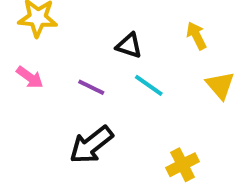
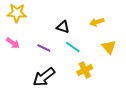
yellow arrow: (196, 36) -> (97, 22), turned -80
yellow cross: (183, 165) -> (85, 70), moved

